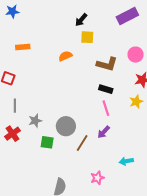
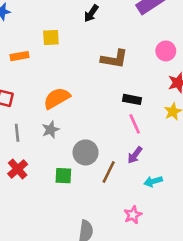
yellow square: (87, 37) -> (51, 38), moved
orange semicircle: (65, 56) -> (57, 98), moved, size x1.5
brown L-shape: (107, 64) -> (114, 59), moved
gray star: (35, 121) -> (51, 130), moved
cyan arrow: (126, 161) -> (153, 181), moved

